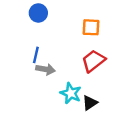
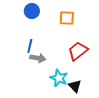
orange square: (91, 27) -> (67, 18), moved
black triangle: (90, 103) -> (75, 86), turned -40

